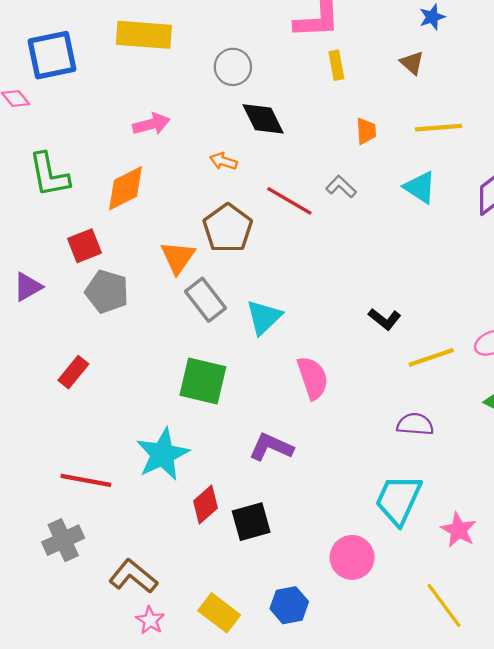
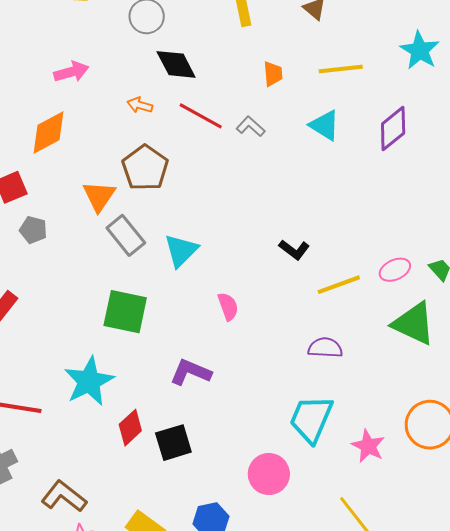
red line: (289, 201) -> (201, 116), moved
gray pentagon: (107, 292) -> (33, 230), size x0.7
pink semicircle: (313, 378) -> (228, 306), size x0.7

